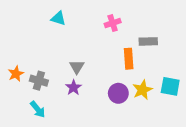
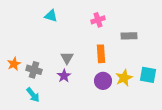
orange rectangle: (129, 59) -> (101, 54), moved

